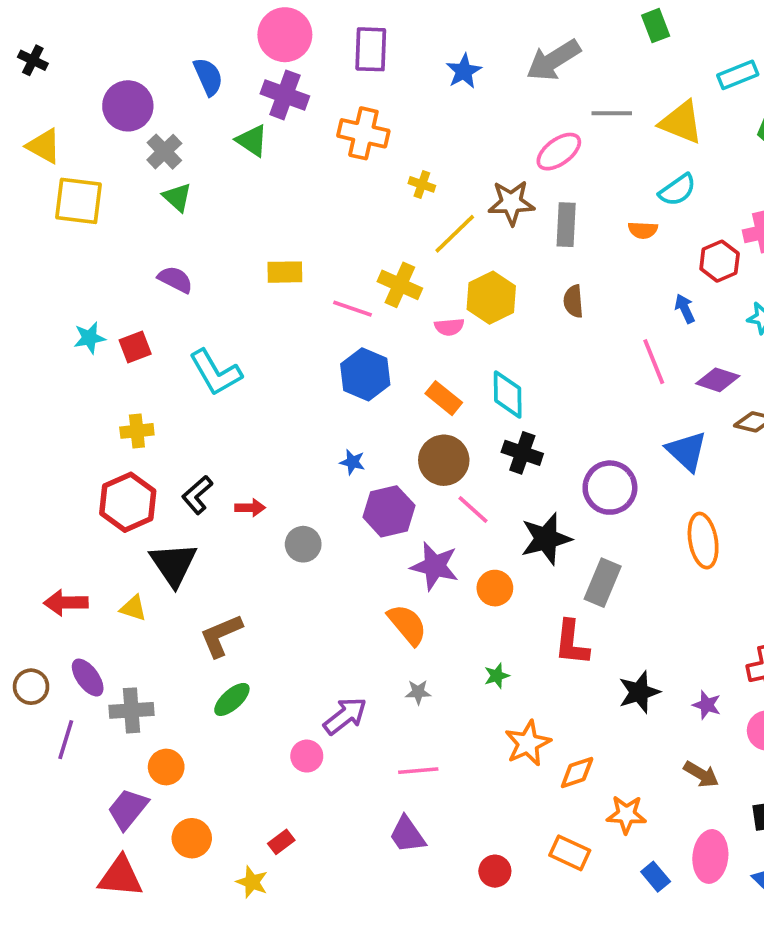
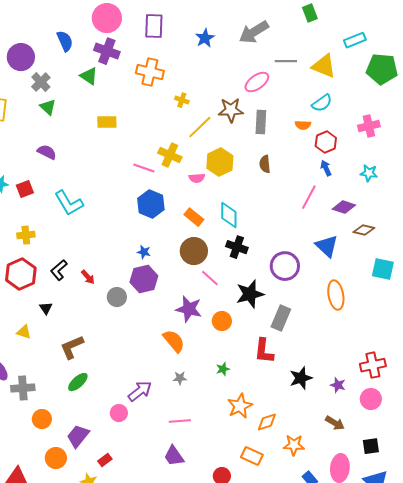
red hexagon: (720, 261) -> (326, 142), moved
yellow rectangle: (285, 272) -> (107, 122), moved
pink line: (654, 362) -> (309, 197), turned 50
red arrow: (250, 508) -> (88, 277), turned 49
purple hexagon: (389, 511) -> (144, 279), moved
black triangle: (173, 564) -> (46, 308), size x0.5
purple trapezoid: (128, 809) -> (78, 436), moved
orange rectangle: (570, 853) -> (252, 456), moved

